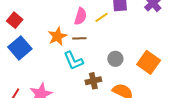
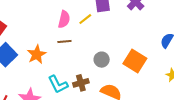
orange star: (57, 36) -> (37, 54), moved
cyan L-shape: (73, 61) -> (58, 84), moved

